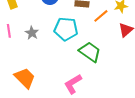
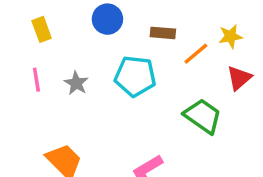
green trapezoid: (90, 52) -> (203, 116), moved

